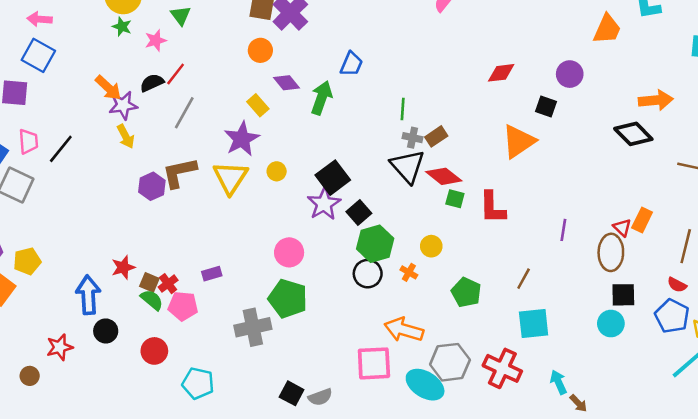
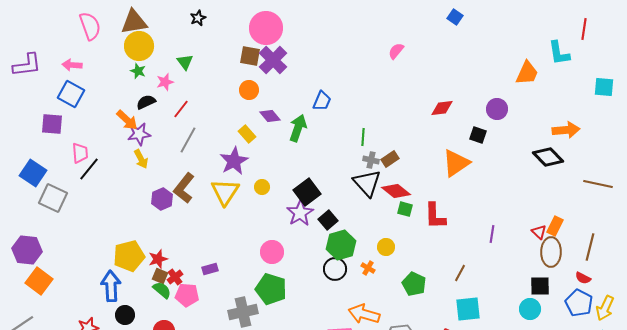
black semicircle: (152, 83) -> (146, 102), moved
pink trapezoid: (28, 141) -> (80, 153), moved
brown L-shape: (179, 173) -> (184, 188), turned -40
brown ellipse: (611, 252) -> (551, 252), moved
yellow pentagon: (27, 261) -> (129, 256), moved, size x1.4
red star: (123, 267) -> (158, 259), moved

